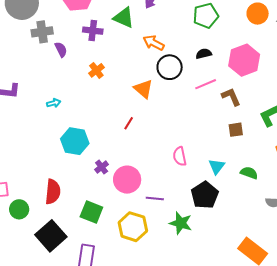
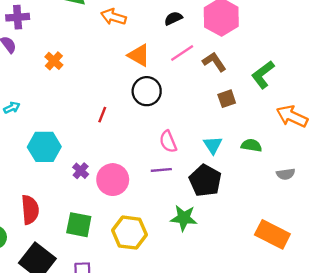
purple cross: (93, 31) -> (18, 17), moved
black circle: (170, 67) -> (147, 91), moved
orange triangle: (143, 89) -> (139, 55), moved
purple line: (155, 198) -> (161, 170), moved

